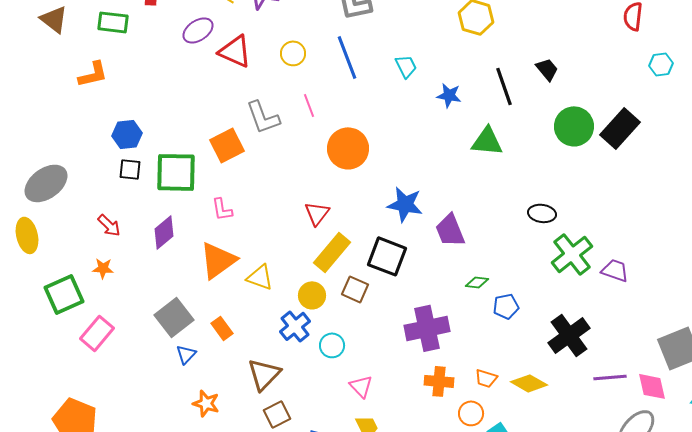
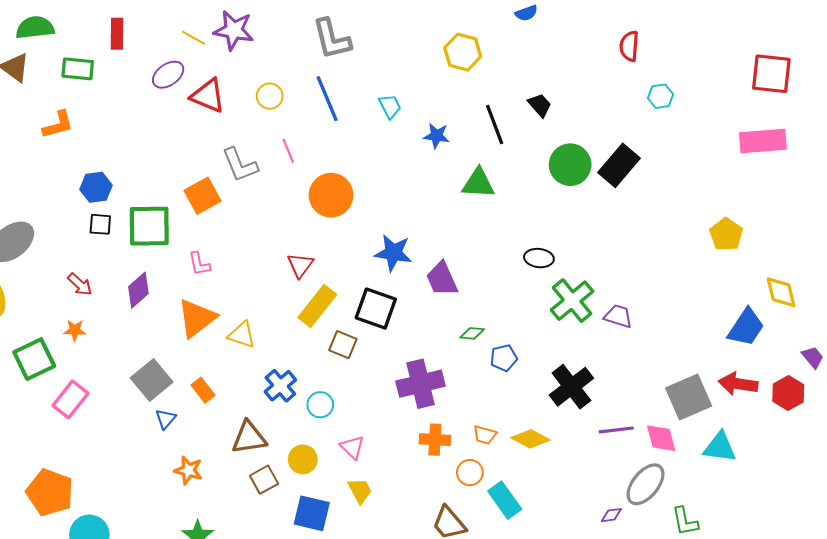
yellow circle: (312, 295) -> (303, 459), moved
brown triangle: (264, 374) -> (249, 438), turned 39

